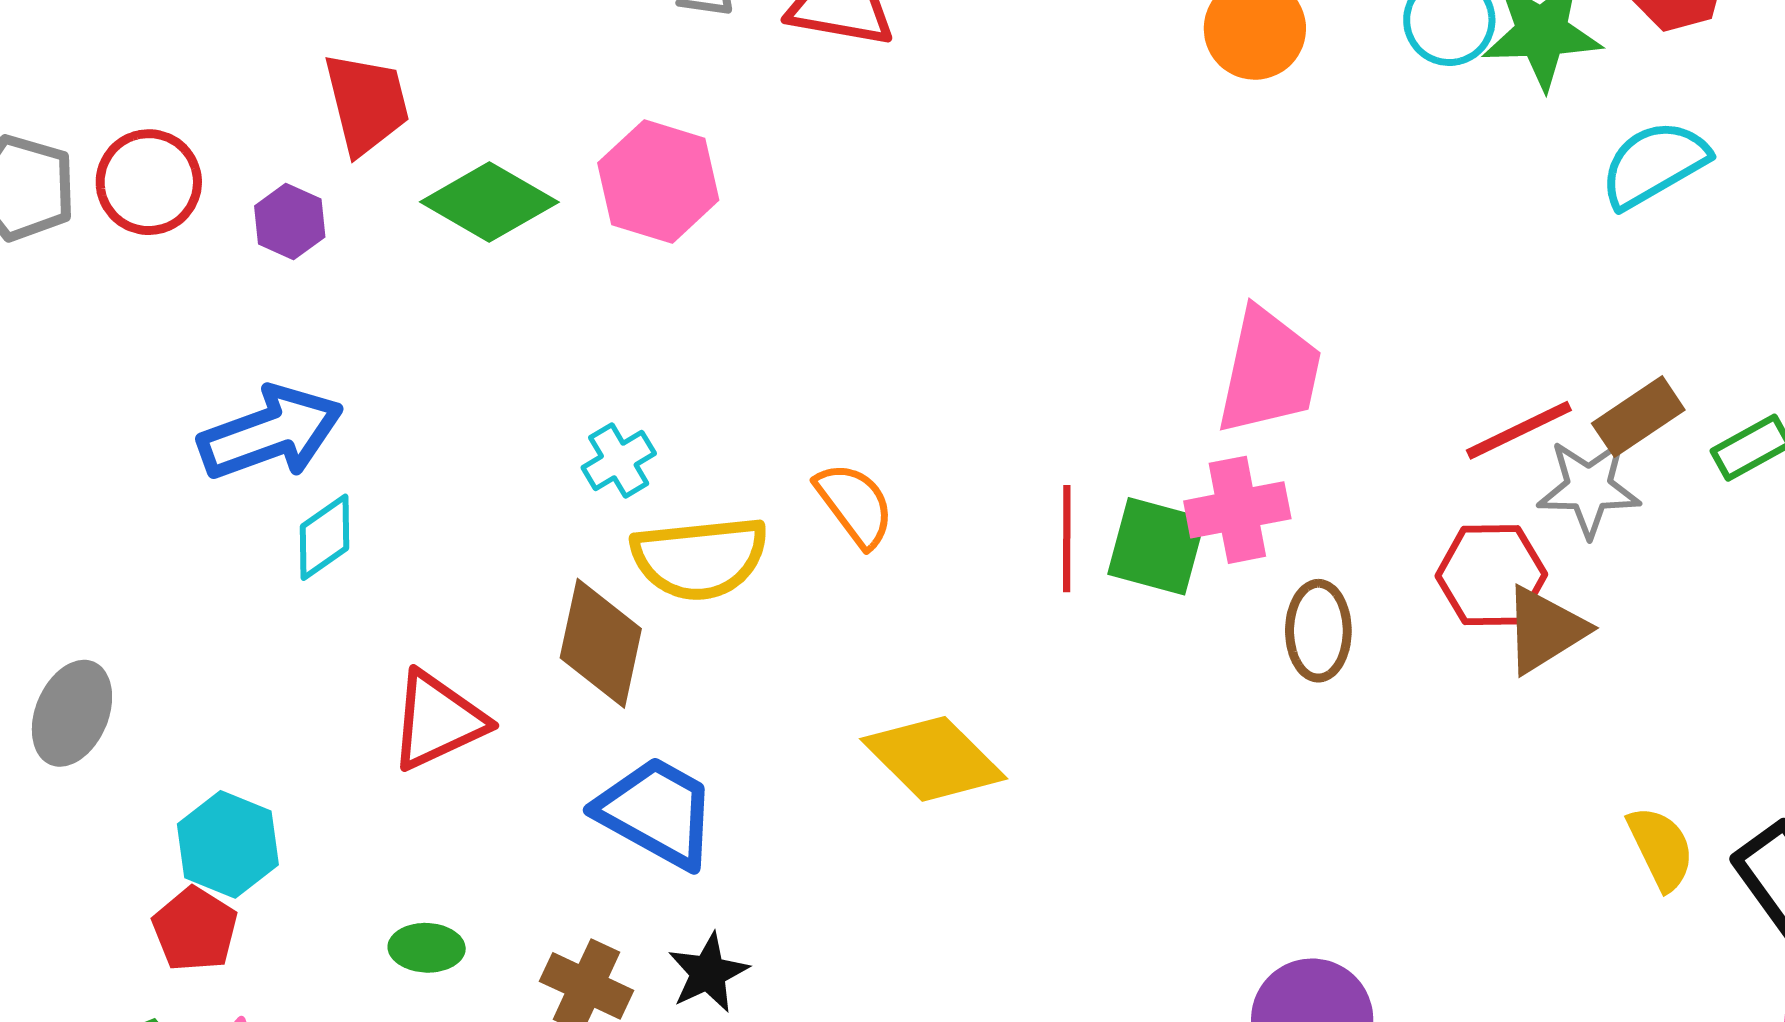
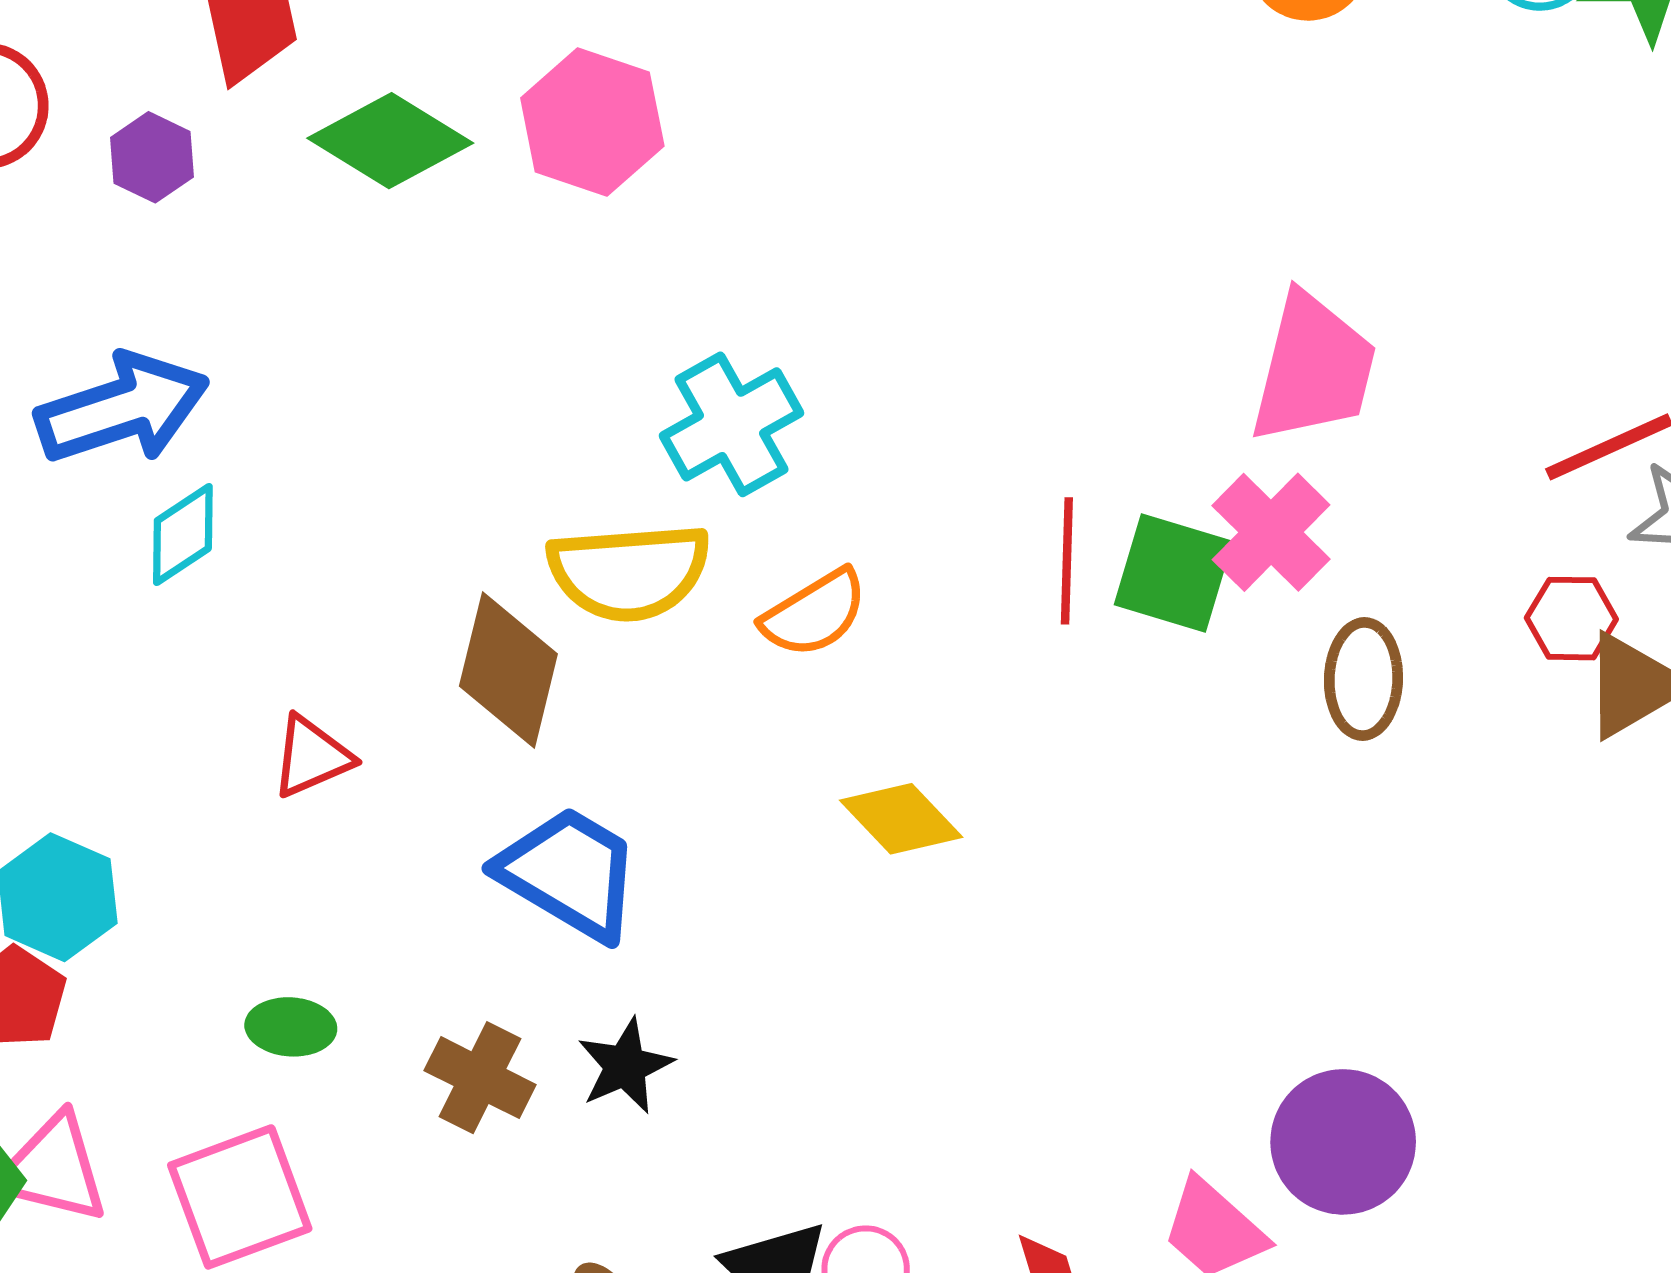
cyan cross: (619, 460) -> (732, 424), moved, size x1.6
orange semicircle: (855, 505) -> (814, 613), moved, turned 94
pink cross: (1237, 510) -> (1271, 532), turned -36
red hexagon: (1491, 575) -> (1571, 619), size x0.7
red triangle: (438, 720) -> (312, 757), size x0.7
yellow diamond: (934, 759) -> (901, 819), size x0.7

